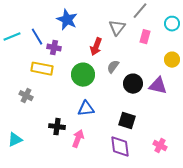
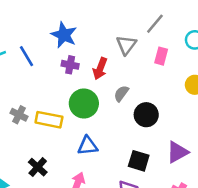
purple cross: (54, 48) -> (70, 65), moved
yellow rectangle: (42, 69) -> (49, 120), moved
purple triangle: (158, 86) -> (177, 152), moved, turned -42
gray cross: (26, 96) -> (19, 115), moved
black cross: (57, 127) -> (38, 167), moved, turned 35

